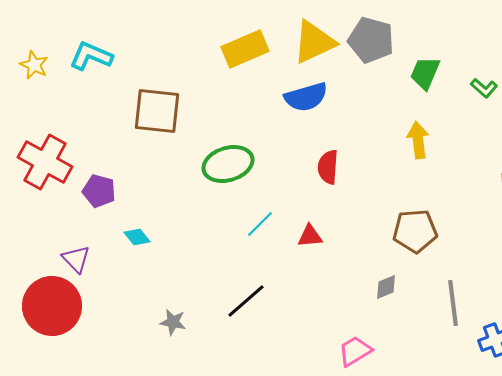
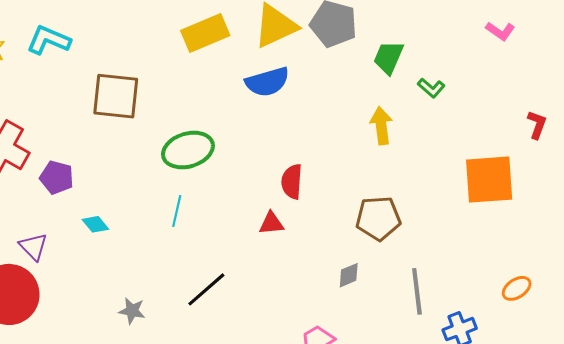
green L-shape: (484, 88) -> (431, 88), moved
red semicircle: (328, 167) -> (292, 182), moved
cyan line: (260, 224) -> (177, 211), moved, turned -32

